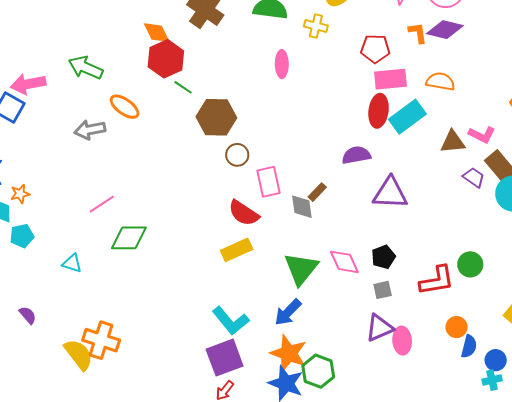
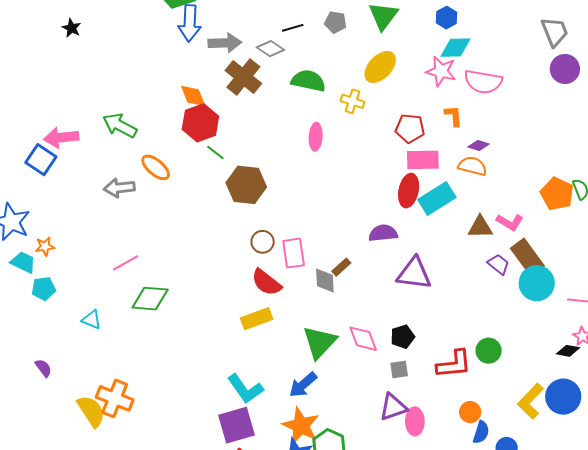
purple diamond: (445, 30) -> (479, 146), moved, size x0.6
brown circle: (237, 155) -> (263, 242), moved

